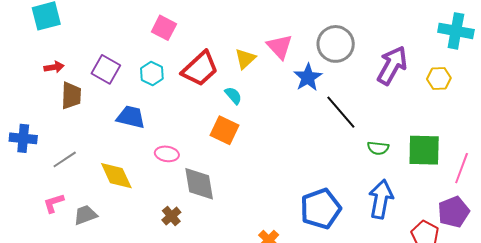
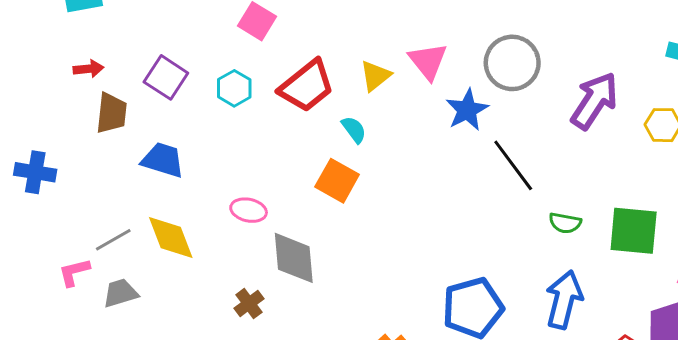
blue trapezoid: (131, 117) -> (163, 160), moved
gray line: (65, 159) -> (113, 240), moved

